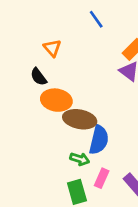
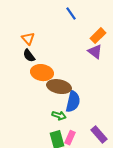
orange triangle: (52, 48) -> (28, 39), moved
pink rectangle: (102, 178) -> (70, 138), moved

